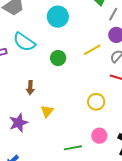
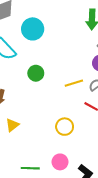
cyan circle: (58, 17) -> (33, 29), moved
yellow line: (92, 50) -> (74, 83), moved

